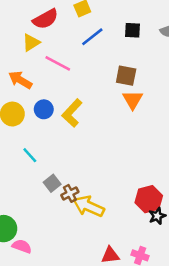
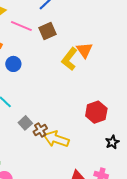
brown square: (126, 76) -> (47, 31), moved, turned -30
yellow L-shape: (72, 113) -> (69, 59), moved
red hexagon: (149, 199) -> (96, 112), moved

